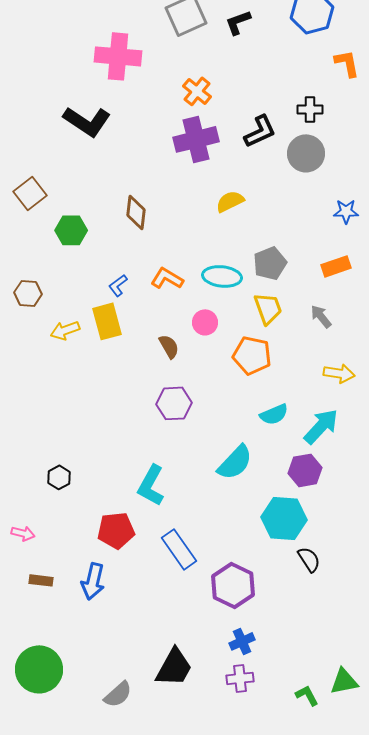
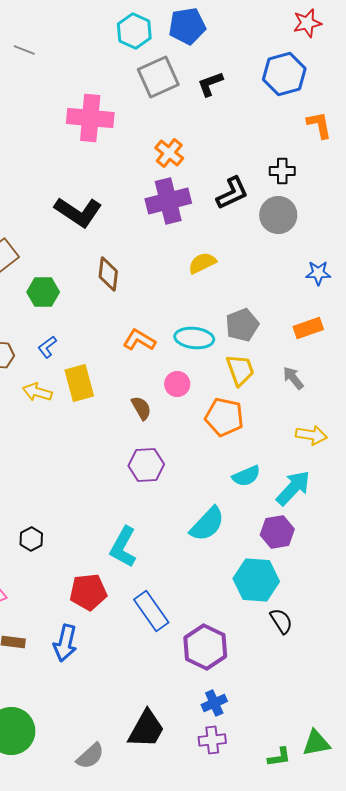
black L-shape: (87, 121) -> (78, 212), moved
blue L-shape: (118, 285) -> (47, 347), moved
yellow arrow: (65, 330) -> (37, 392), turned 36
green L-shape: (307, 695) -> (279, 757), turned 110

